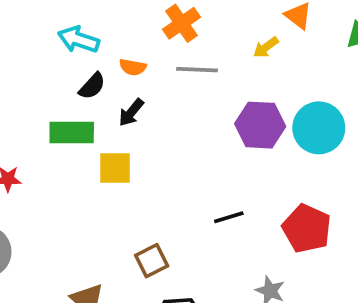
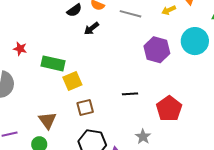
cyan circle: (319, 128) -> (195, 41), moved
green rectangle: (72, 132) -> (53, 63), moved
yellow square: (115, 168) -> (72, 81), moved, turned -36

